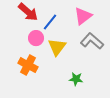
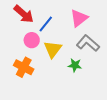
green star: (76, 79) -> (75, 65), moved

